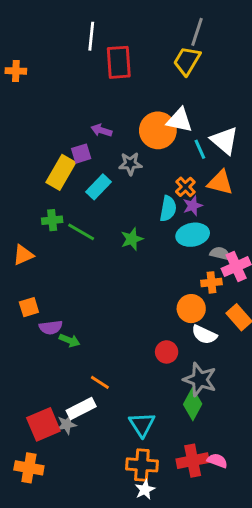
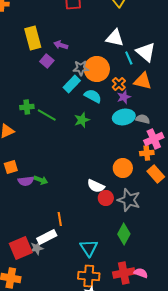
orange circle: (158, 130) -> (97, 69), moved
purple square: (81, 154) -> (47, 61), turned -32
yellow rectangle: (61, 172) -> (33, 38), moved, turned -45
cyan rectangle: (98, 187) -> (72, 84), moved
cyan semicircle: (168, 209) -> (93, 96), moved, turned -72
gray semicircle: (220, 253) -> (143, 119), moved
orange cross: (211, 282) -> (147, 153), moved
white semicircle: (204, 335) -> (96, 186), moved
green arrow: (70, 340) -> (41, 180), moved
gray star: (200, 380) -> (129, 200), moved
orange line: (100, 382) -> (60, 219), turned 48

